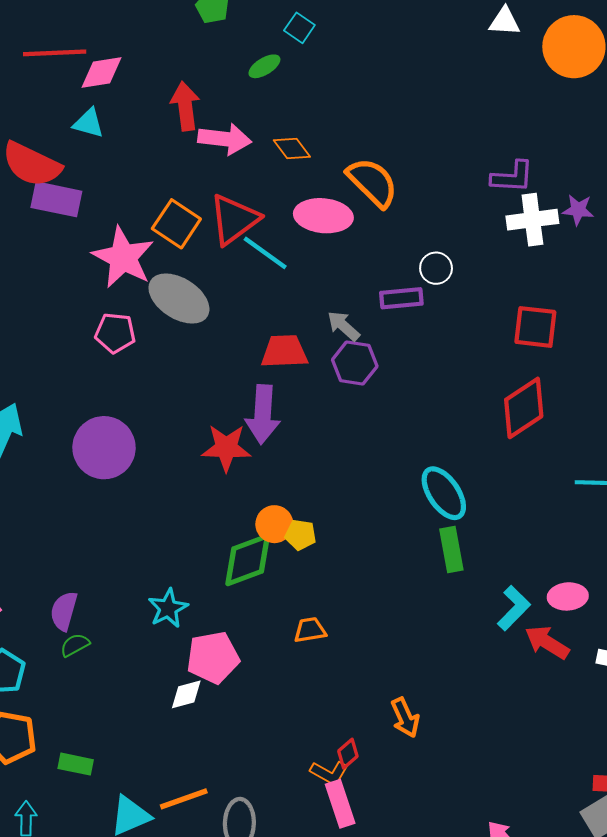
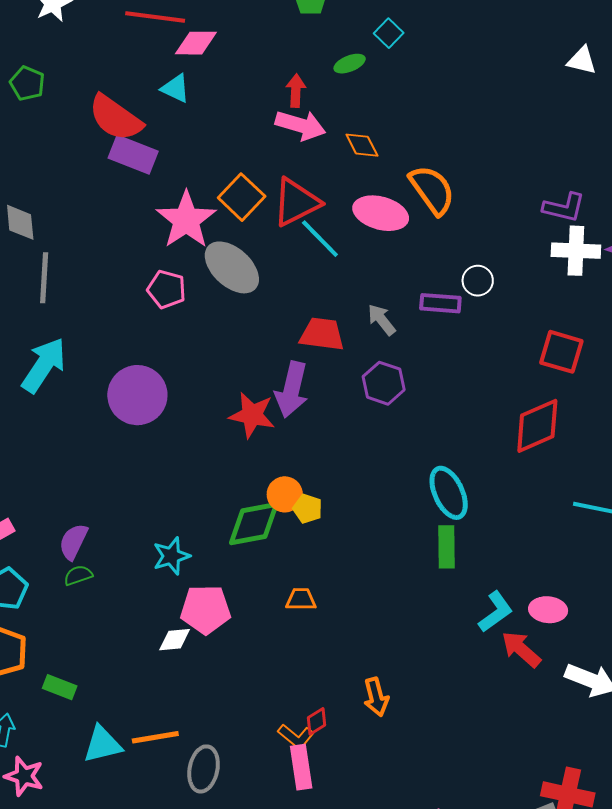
red arrow: (185, 106) -> (296, 91), moved, size x0.7
purple hexagon: (355, 363) -> (384, 383), moved

